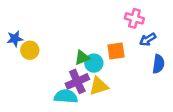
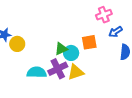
pink cross: (134, 18) -> (104, 15), turned -35
cyan semicircle: (66, 96) -> (37, 72), moved

